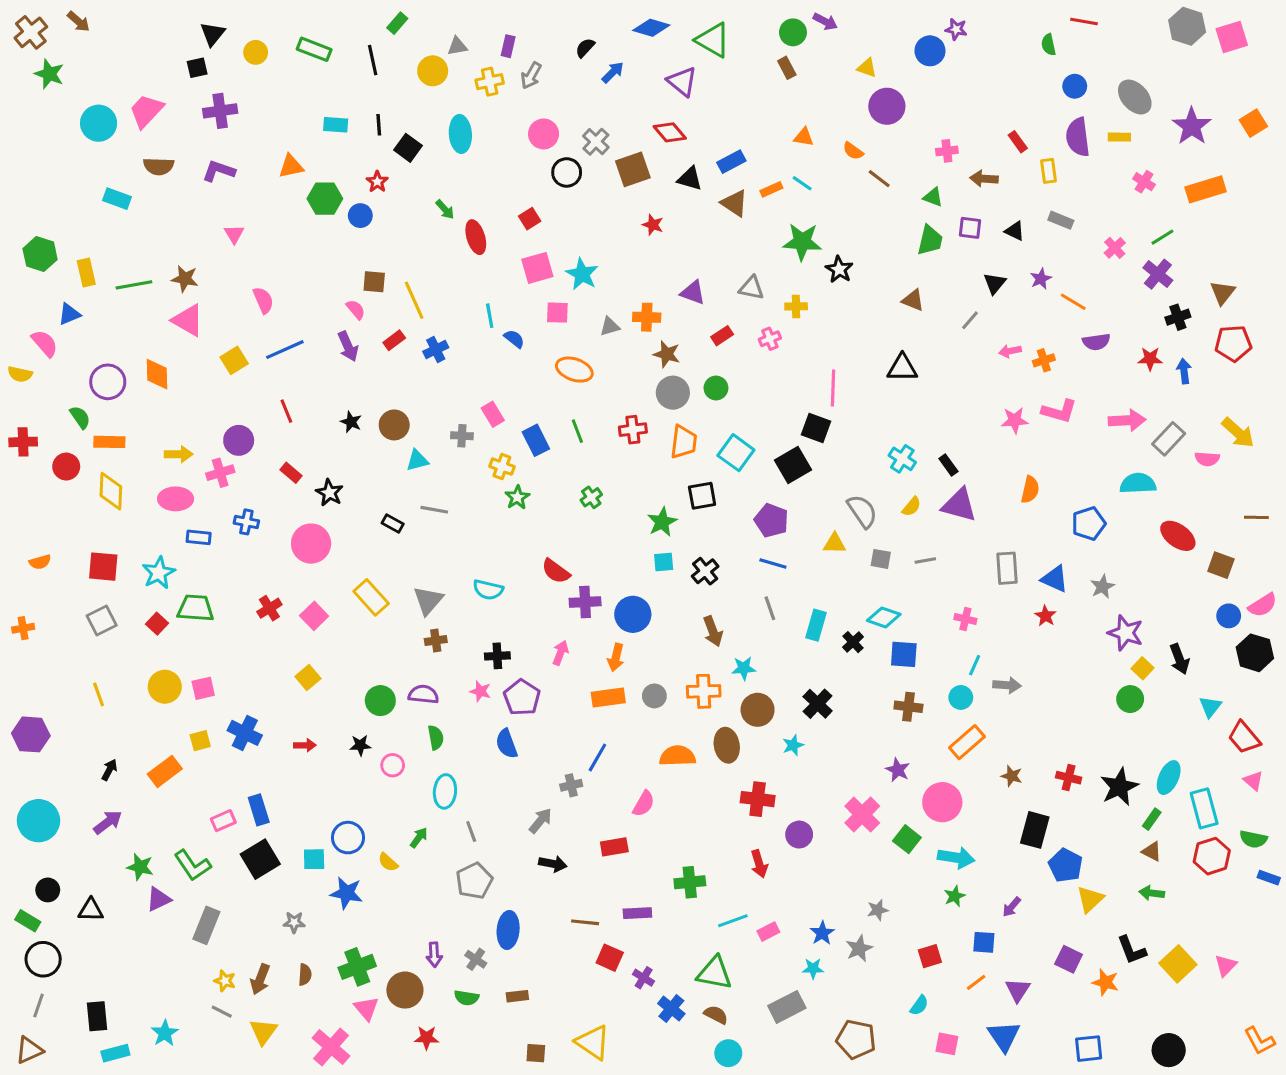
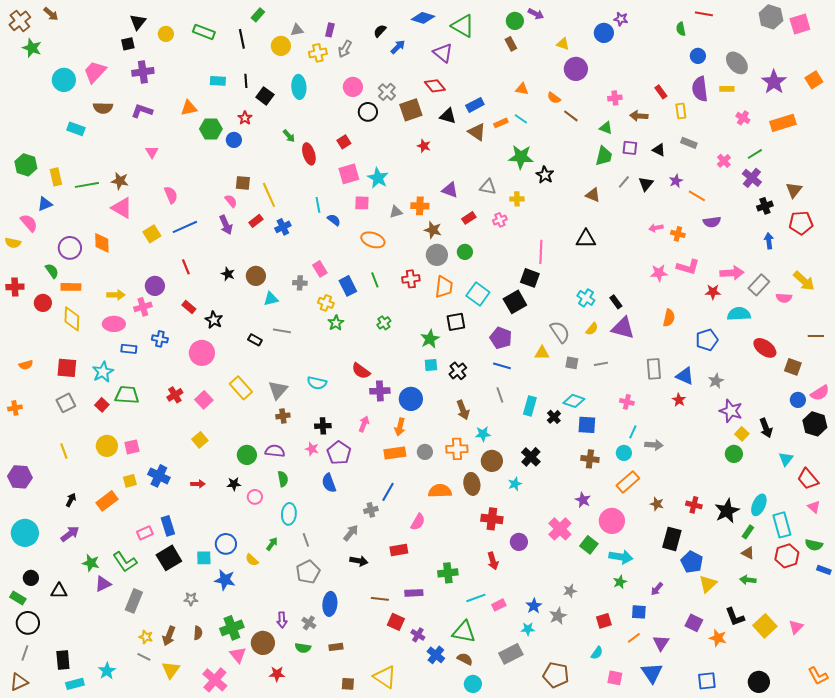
gray line: (970, 320) -> (624, 182), moved
red star: (1150, 359) -> (713, 292), moved
orange cross: (1044, 360) -> (678, 234), turned 32

